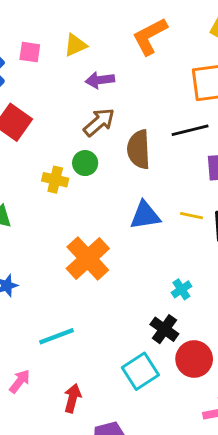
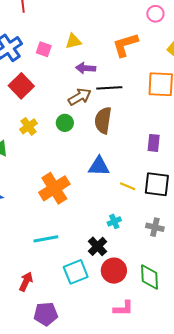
pink square: (30, 52) -> (44, 49), moved
black line: (190, 130) -> (109, 88), moved
yellow cross: (55, 180) -> (29, 126), moved, turned 30
yellow line: (192, 216) -> (128, 186), moved
cyan line: (56, 336) -> (46, 239), moved

